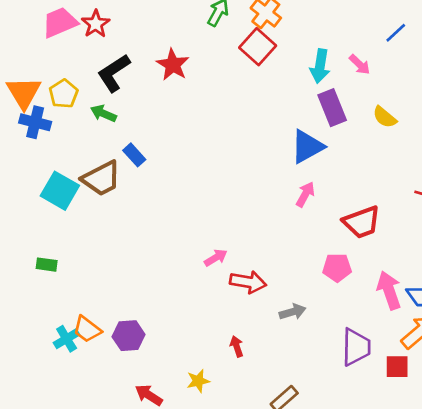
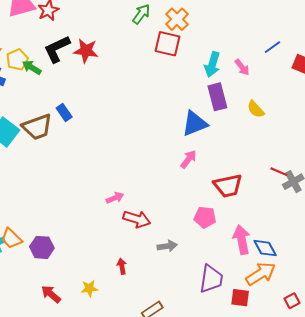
red square: (258, 47) -> (167, 44), turned -36
red star: (173, 65) -> (86, 51), moved, turned -30
green arrow: (103, 113) -> (32, 67), moved

